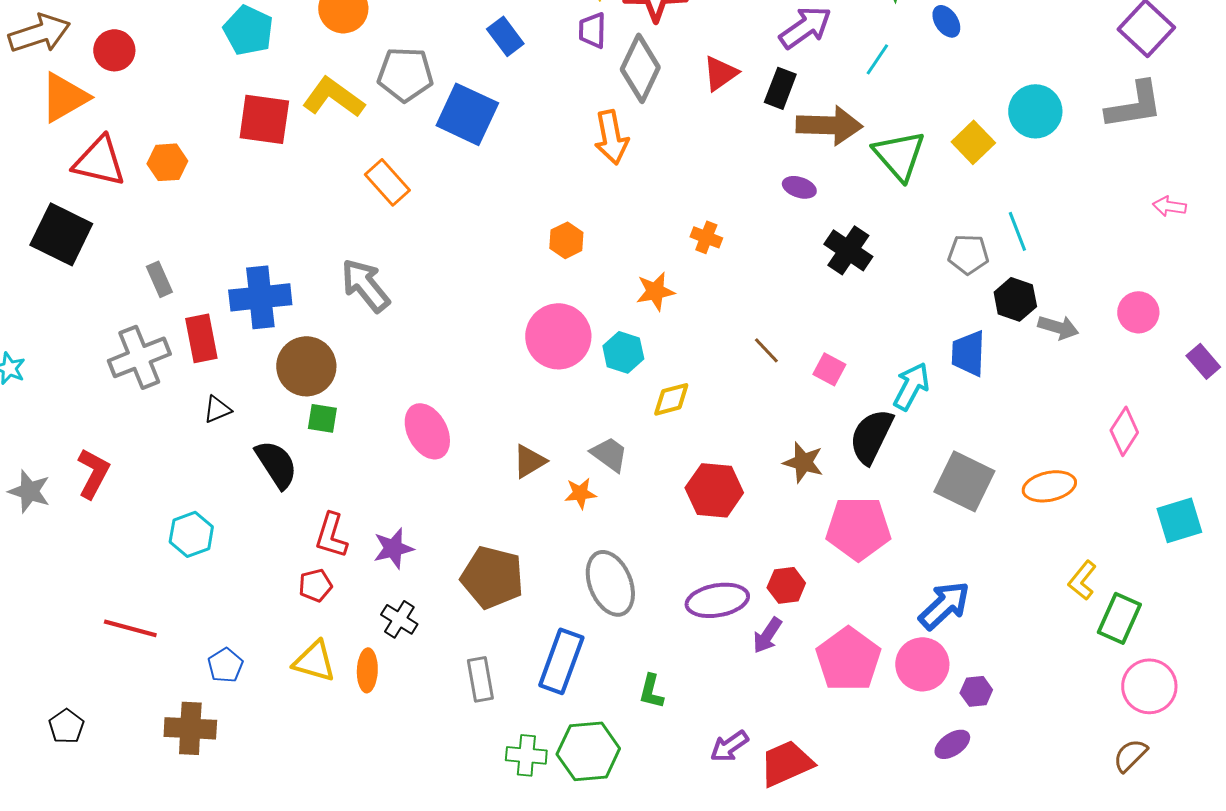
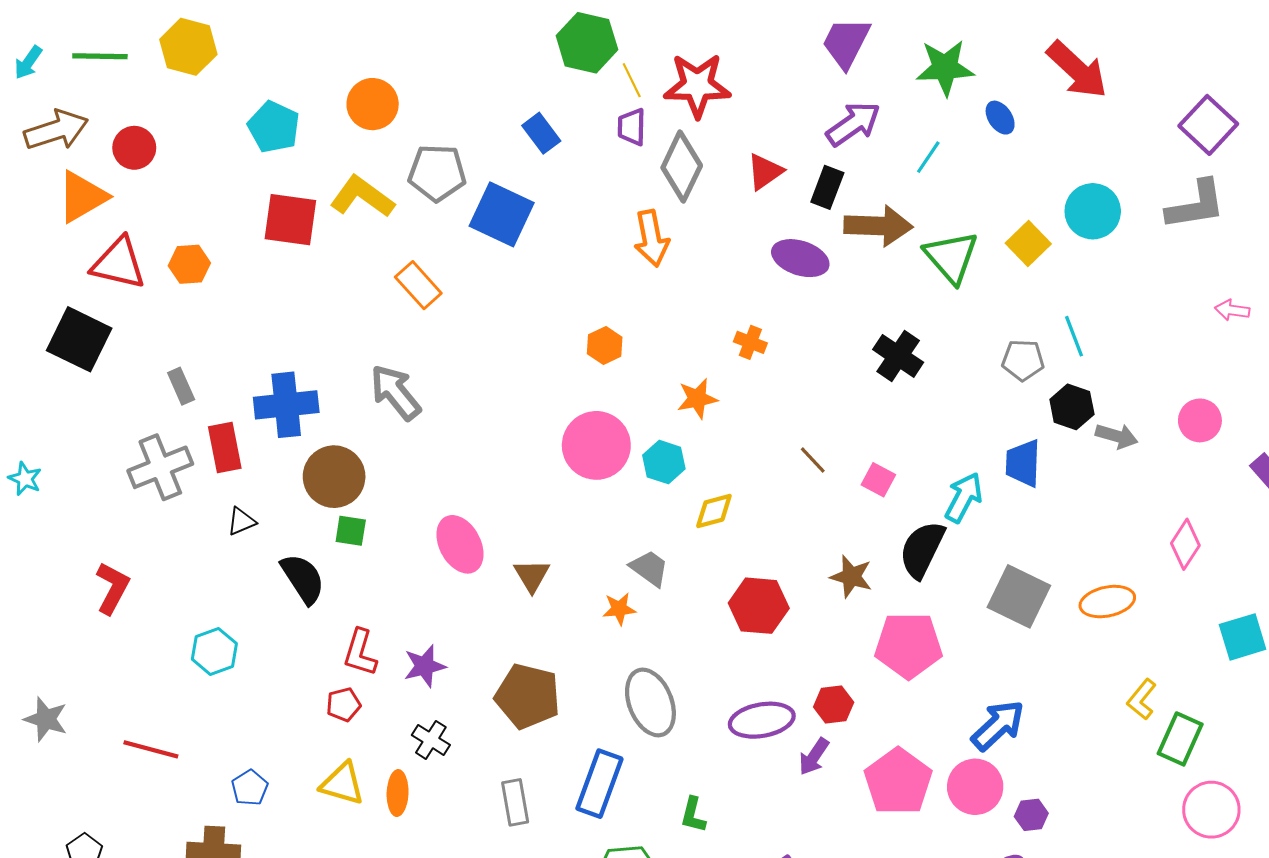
purple ellipse: (799, 187) -> (800, 258), moved, size x1.6
brown triangle: (529, 461) -> (532, 576), moved, turned -30
gray star: (29, 491) -> (46, 719), moved

